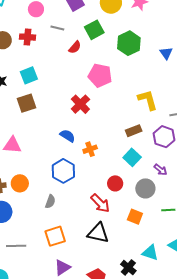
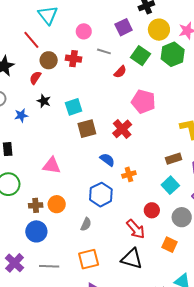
green square: (94, 30) -> (141, 56), turned -30
green hexagon: (129, 43) -> (173, 54), moved
cyan square: (29, 75) -> (74, 107), moved
brown square: (27, 103) -> (87, 129), moved

